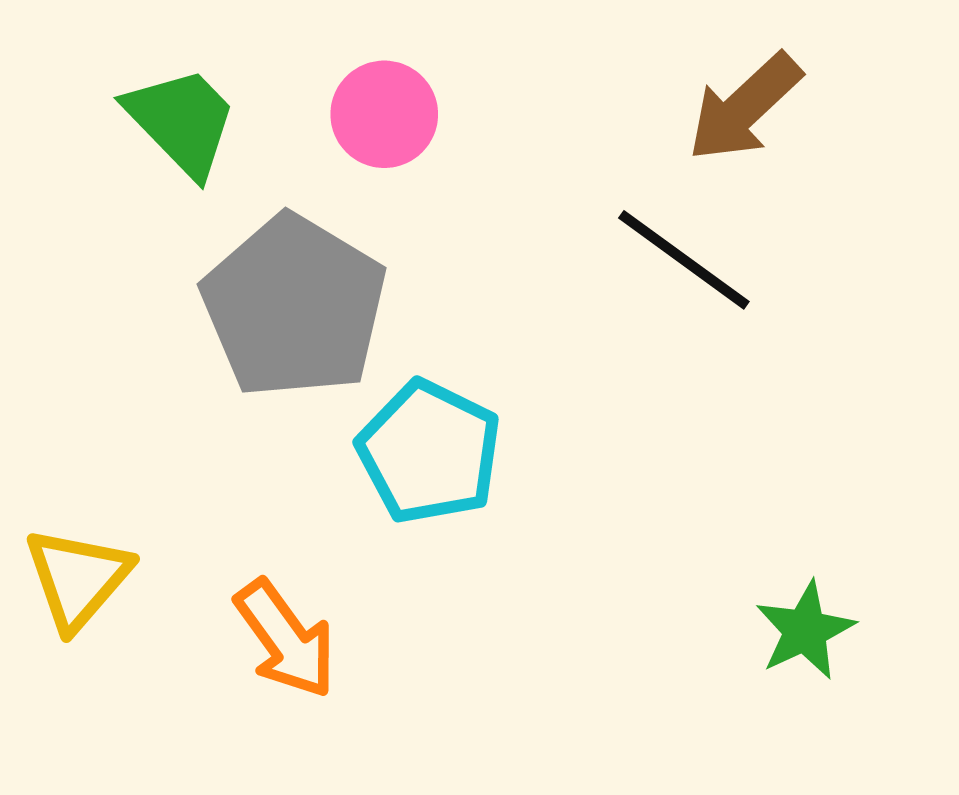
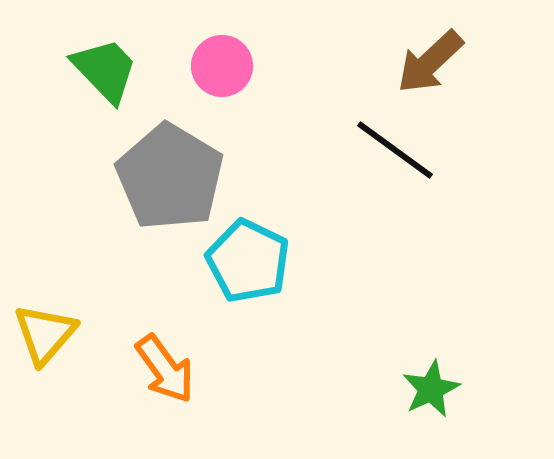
green star: (805, 630) -> (431, 389), moved

